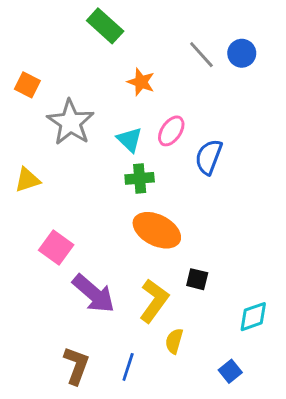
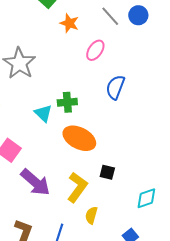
orange star: (141, 82) -> (69, 23), moved
pink ellipse: (171, 131) -> (95, 50), moved
cyan triangle: (130, 140) -> (43, 113), moved

